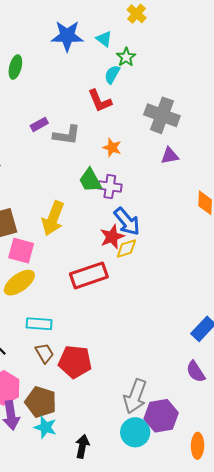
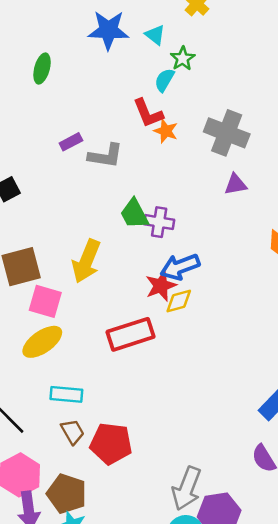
orange star: (112, 148) -> (166, 131), moved
blue arrow: (127, 221) -> (180, 267), turned 108

